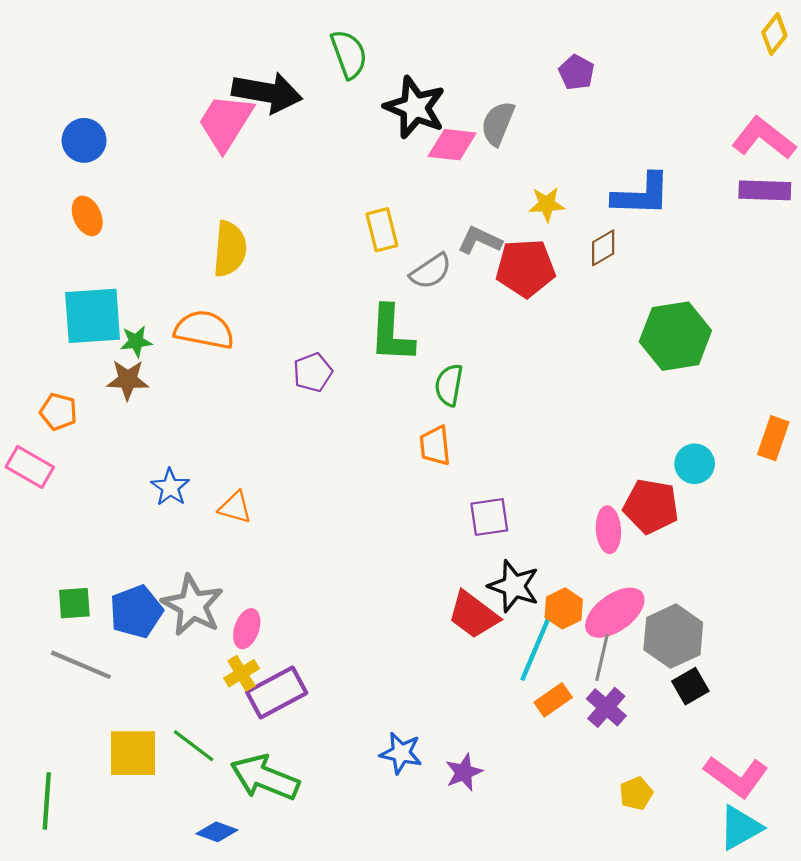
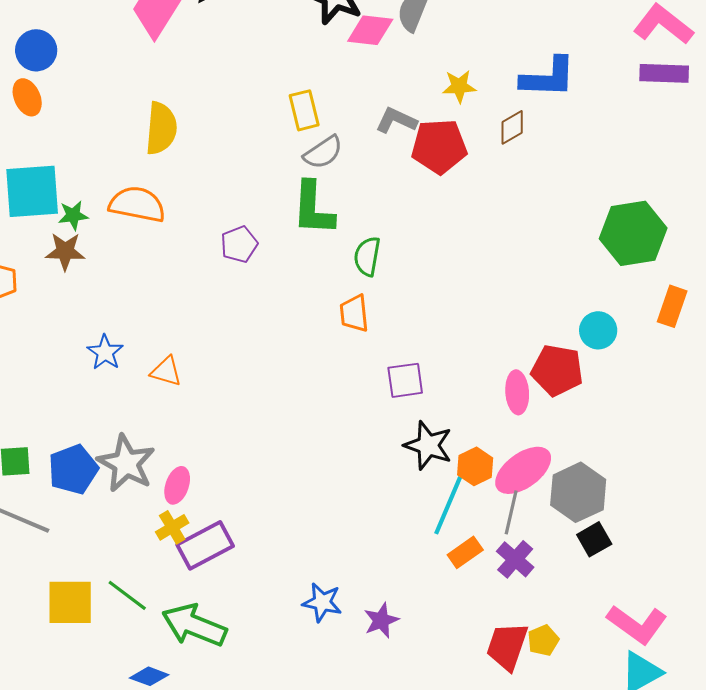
blue circle: (84, 140) -> (36, 50), moved
gray semicircle: (431, 271) -> (323, 152), moved
green hexagon: (675, 336) -> (633, 233), moved
red trapezoid: (473, 615) -> (507, 646), moved, turned 72

